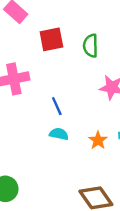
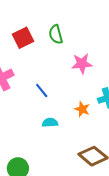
cyan semicircle: (59, 134) -> (50, 123), moved

